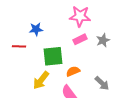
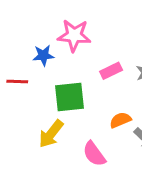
pink star: (80, 16) -> (74, 35), moved
orange semicircle: (73, 71) -> (120, 120), moved

